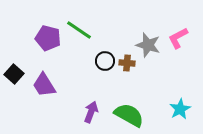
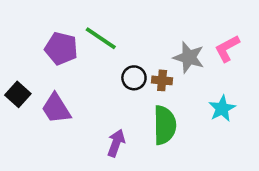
cyan star: (180, 109) -> (222, 108), moved
green semicircle: (129, 115) -> (165, 125), moved, turned 60

